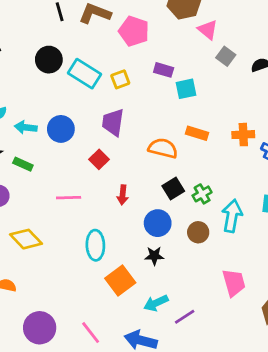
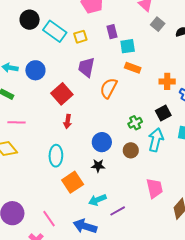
purple rectangle: (164, 70) -> (112, 32), turned 56
purple trapezoid: (113, 122) -> (86, 67), moved
orange rectangle: (197, 133) -> (133, 68), moved
orange semicircle: (163, 148) -> (109, 88), turned -80
red square: (99, 159) -> (62, 94), size x1.5
black square: (173, 189) -> (163, 113), moved
red arrow: (123, 195) -> (68, 121), moved
pink line: (69, 198) -> (16, 122), moved

